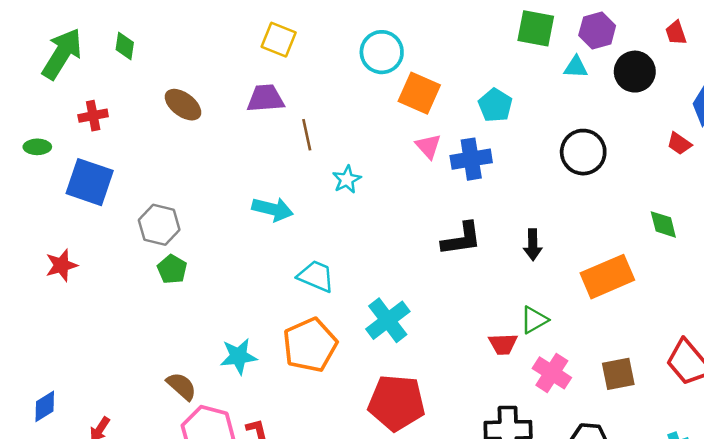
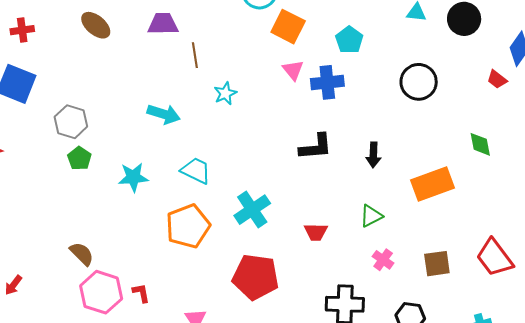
red trapezoid: (503, 344) -> (316, 232), moved
cyan star: (239, 356) -> (133, 177), moved
pink cross: (552, 373) -> (383, 260), size x0.7

